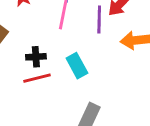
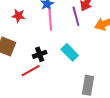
red line: (37, 78) -> (31, 71), moved

